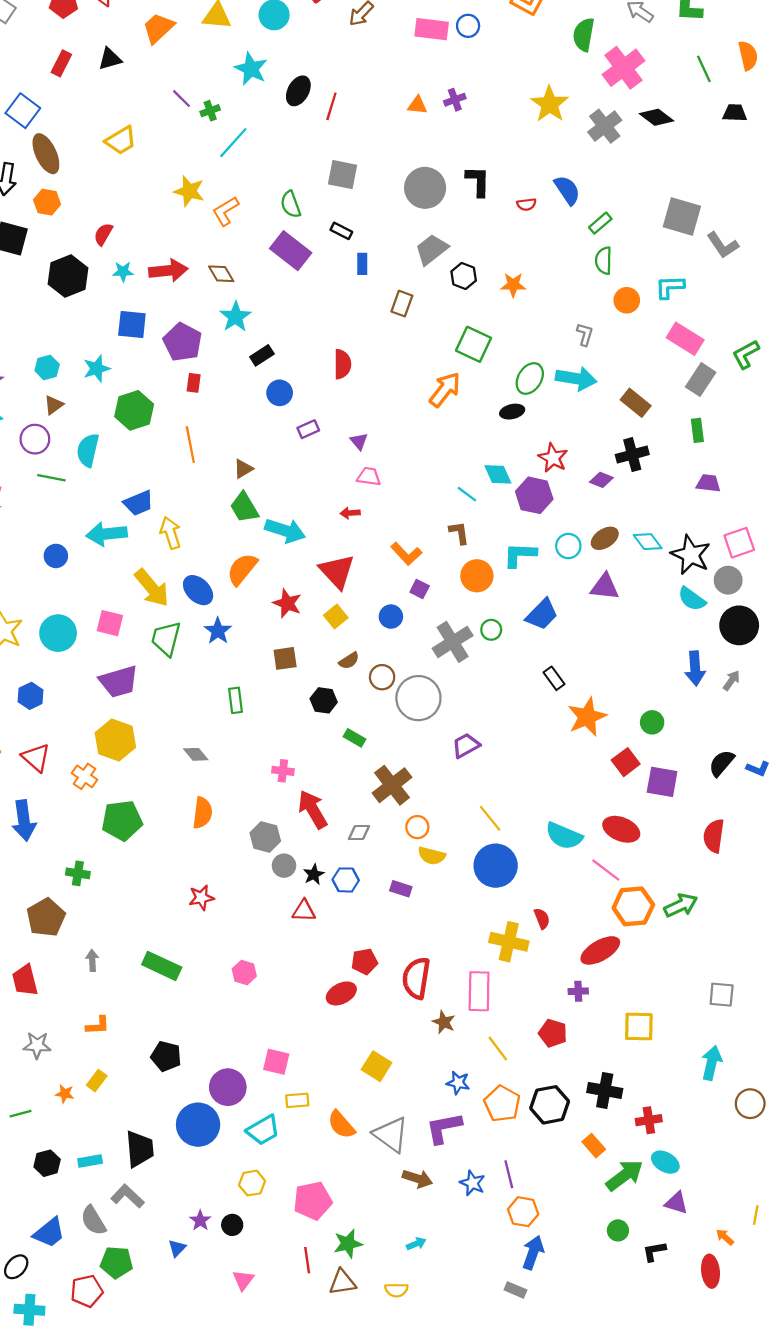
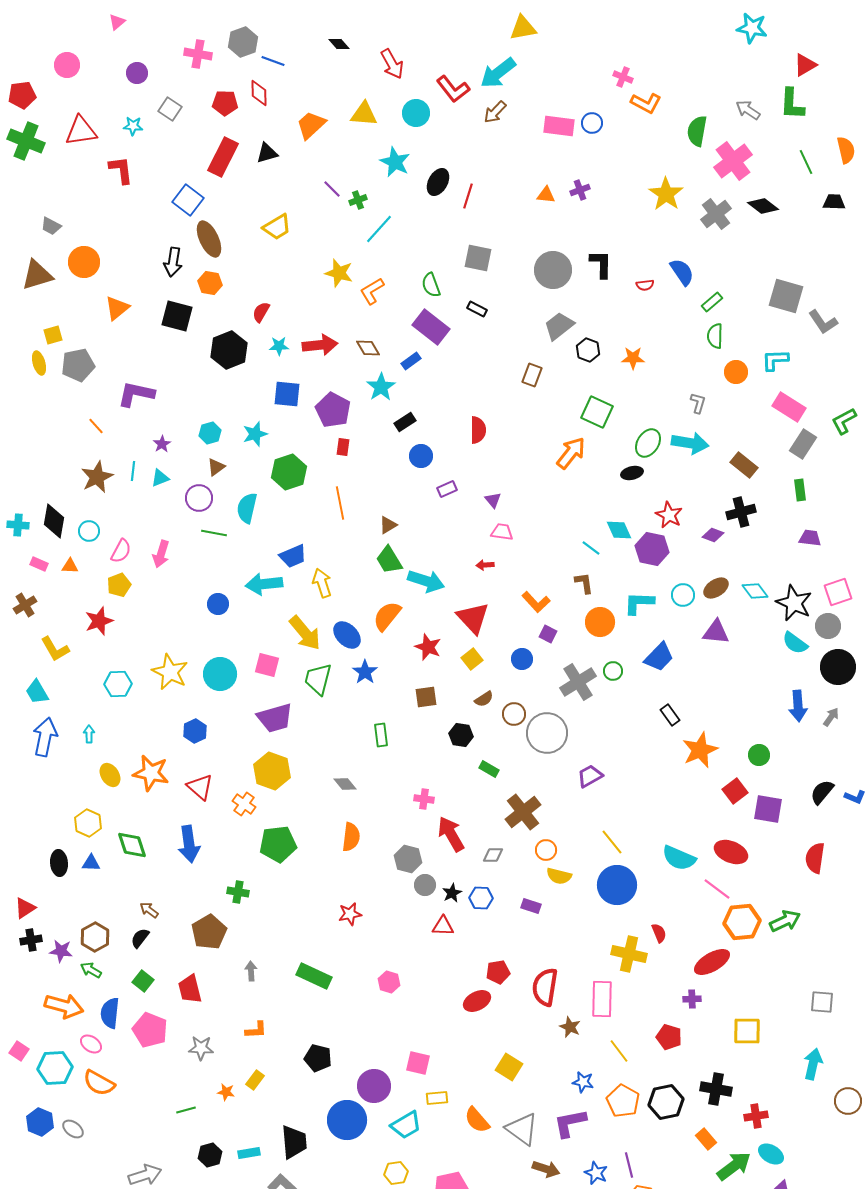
red rectangle: (61, 63) -> (223, 157), size x1.6
blue rectangle: (362, 264) -> (411, 361), moved, turned 54

